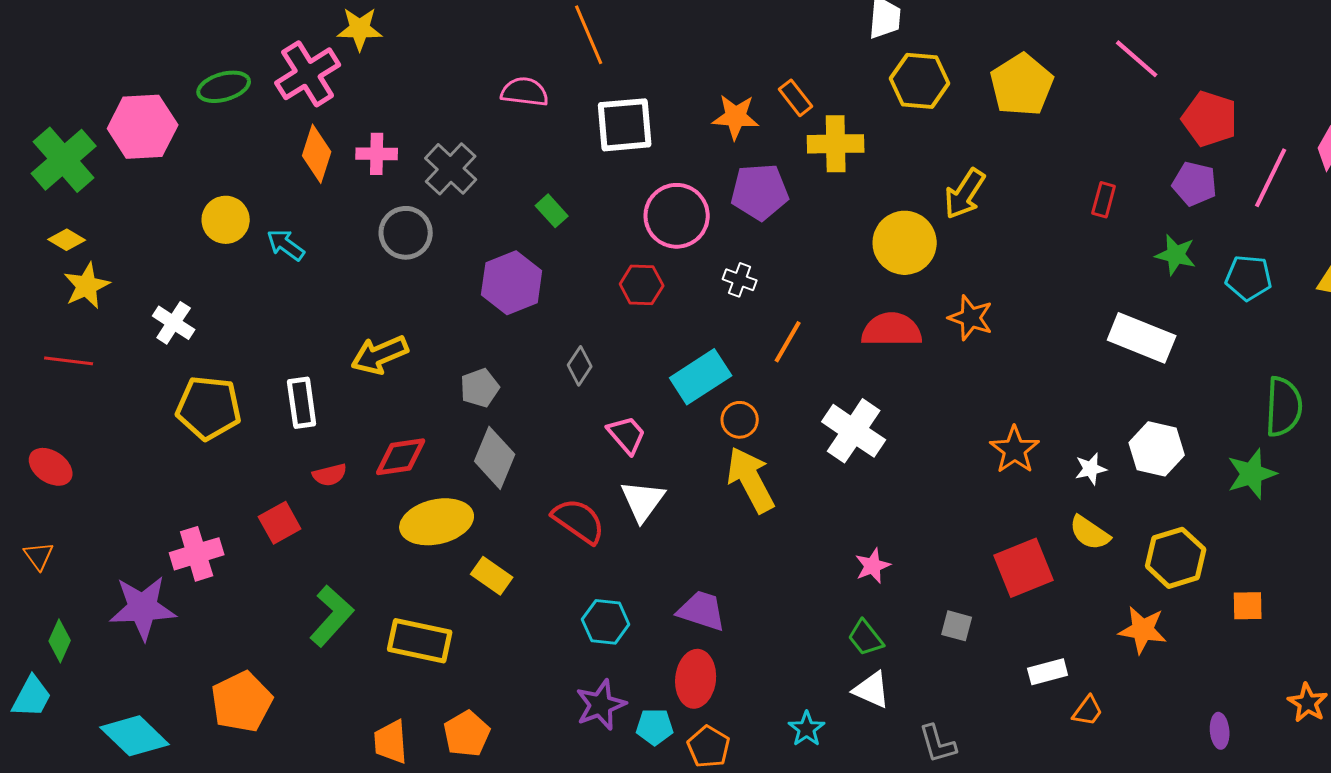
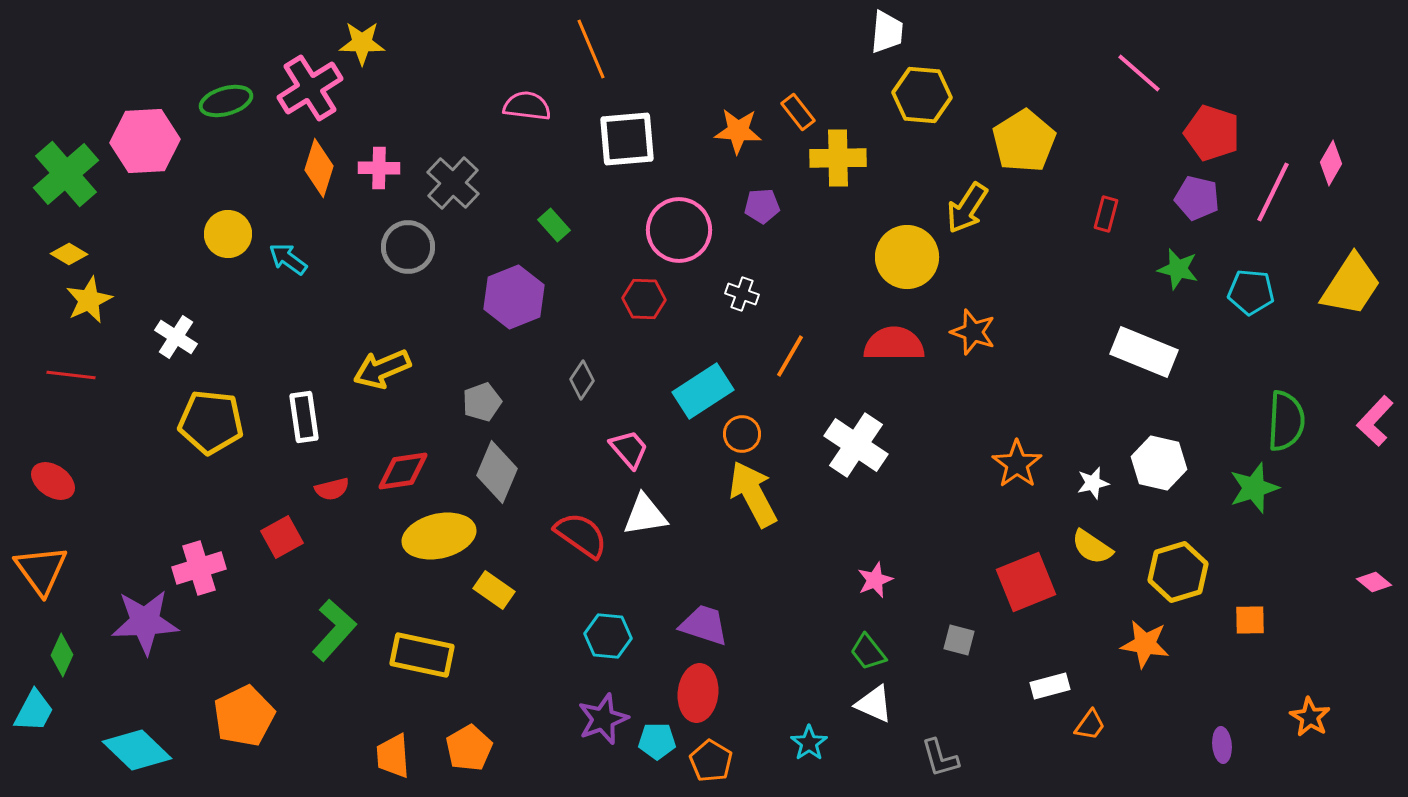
yellow pentagon: (1022, 85) -> (1024, 141), moved
purple pentagon: (760, 192) -> (762, 206), size x0.6
white triangle: (643, 501) -> (645, 515), turned 45
orange triangle: (39, 556) -> (41, 570), size x1.8

